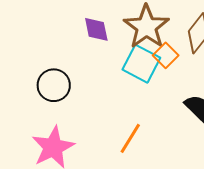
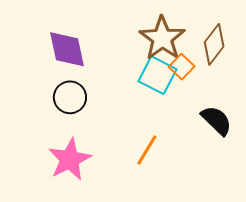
purple diamond: (96, 29) -> (67, 49), moved, size x1.5

